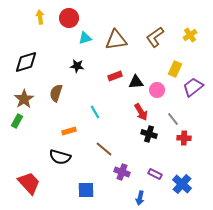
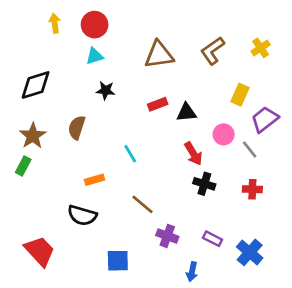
cyan triangle: (85, 38) -> (95, 56), moved
pink circle: (157, 90) -> (224, 134), moved
gray line: (173, 119) -> (250, 149), moved

